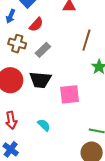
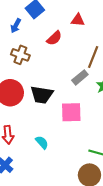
red semicircle: (36, 25) -> (54, 38), moved
gray rectangle: (43, 50) -> (80, 77), moved

